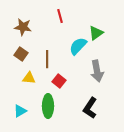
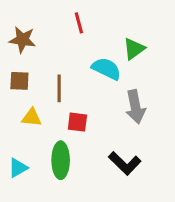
cyan semicircle: (78, 46) -> (106, 69), turned 72
brown square: (21, 54) -> (19, 81), turned -32
red square: (59, 81) -> (77, 122), turned -32
black L-shape: (90, 108) -> (125, 163), turned -80

